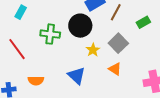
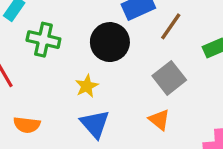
green cross: (50, 34) -> (43, 40), moved
yellow star: (93, 50) -> (87, 86), moved

